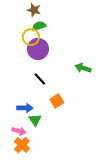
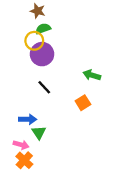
orange square: (57, 101) -> (83, 103), moved

